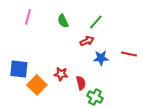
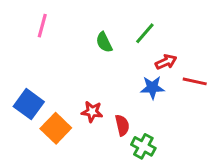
green semicircle: (63, 21) -> (104, 42), moved
red arrow: (87, 41) -> (166, 62), moved
blue square: (19, 69) -> (29, 104), turned 30

